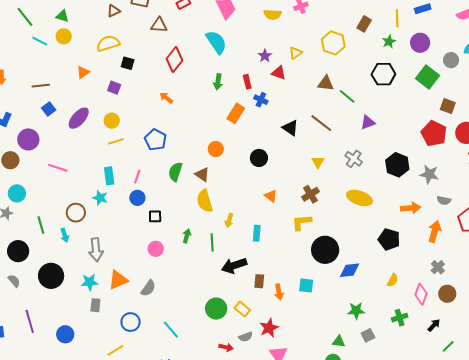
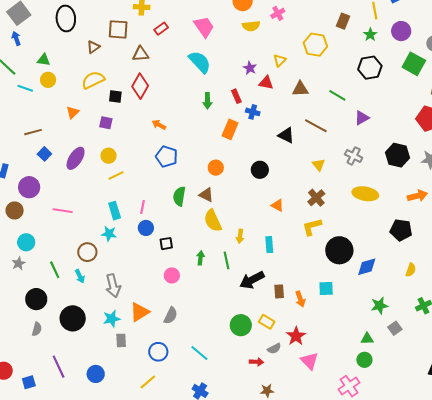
red diamond: (175, 60) -> (140, 86), moved
brown triangle: (326, 83) -> (300, 89), moved
blue pentagon: (155, 140) -> (167, 157), moved
gray semicircle: (14, 281) -> (37, 329), turned 64

